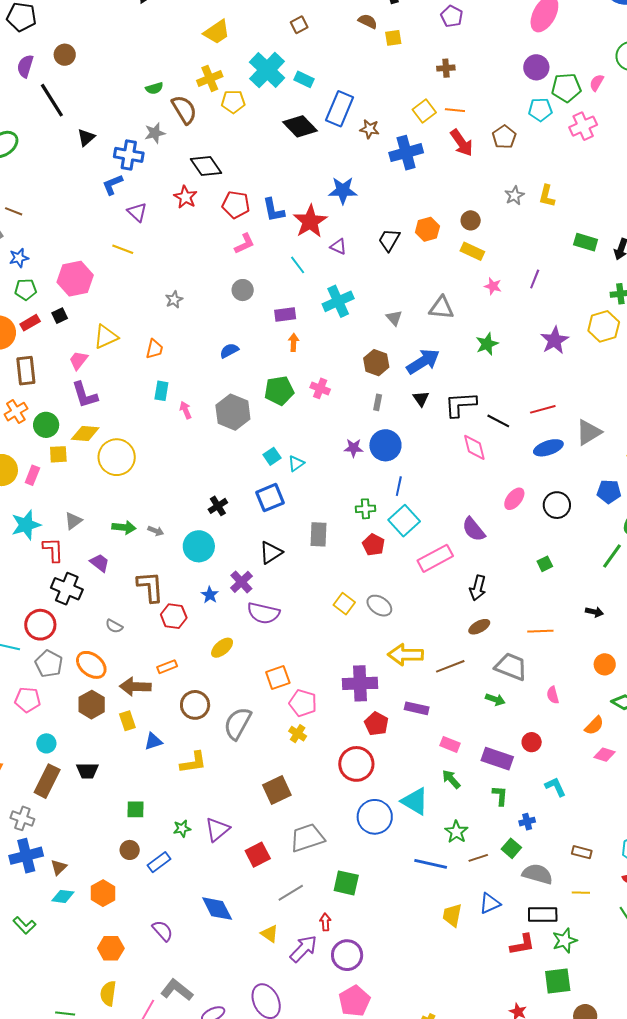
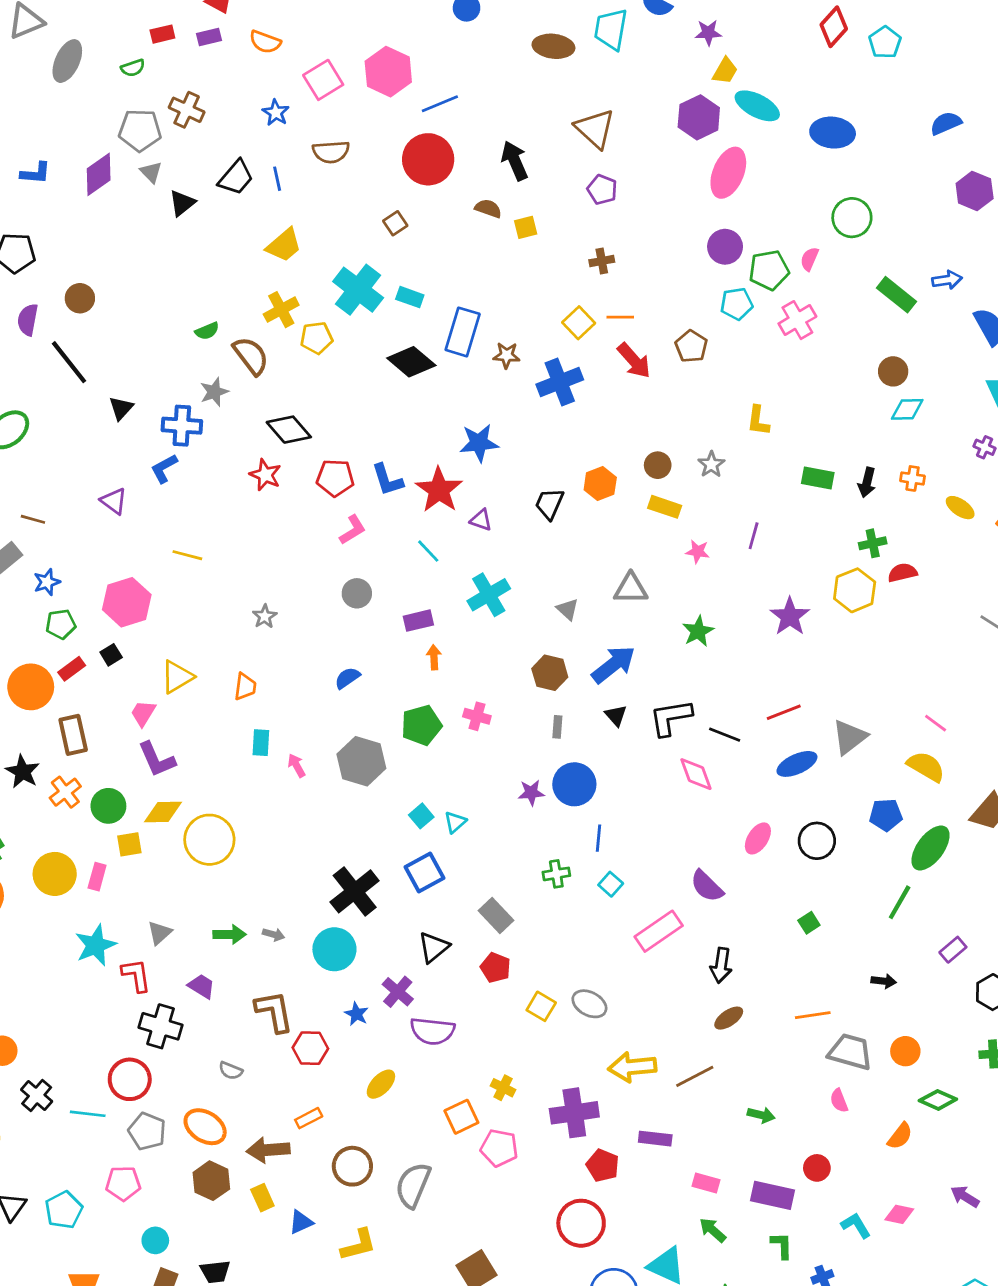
gray star: (514, 195) -> (711, 464), moved
purple triangle: (137, 212) -> (114, 501), moved
black cross: (218, 506) -> (355, 891), size x1.8
cyan square: (404, 521) -> (611, 884), size x0.6
gray rectangle: (319, 534) -> (496, 915), turned -40
red pentagon: (374, 545) -> (495, 968), moved
gray trapezoid: (511, 667) -> (850, 1052), moved
yellow cross: (298, 734) -> (503, 1088), moved
pink diamond: (604, 755) -> (899, 1214), moved

